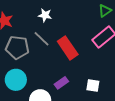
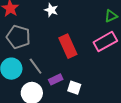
gray line: (42, 39) -> (36, 66), moved
white square: (93, 85) -> (74, 88), moved

